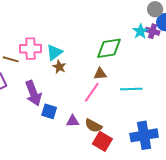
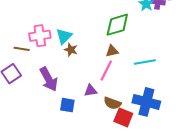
blue square: (49, 111) -> (67, 105), moved
purple triangle: (73, 121) -> (91, 91), moved
blue cross: (144, 135) -> (146, 102), moved, turned 32

